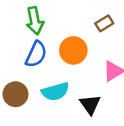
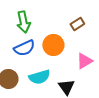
blue semicircle: (36, 54) -> (24, 48), turned 40

